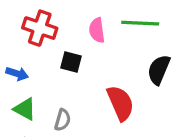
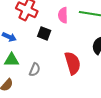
green triangle: (25, 109) -> (12, 60), turned -35

